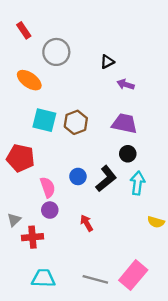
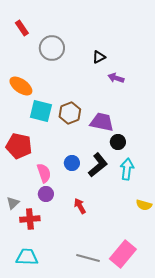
orange ellipse: (29, 80) -> (21, 86), moved
purple trapezoid: (125, 123) -> (102, 122), moved
cyan trapezoid: (43, 278) -> (27, 257), moved

